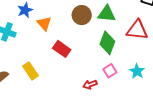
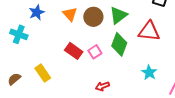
green triangle: (107, 14) -> (118, 15), turned -42
orange triangle: (44, 23) -> (70, 14), moved
pink square: (110, 71) -> (95, 52), moved

